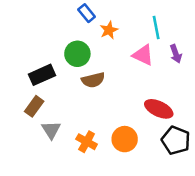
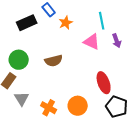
green circle: (77, 54) -> (19, 60), moved
black rectangle: (42, 75) -> (27, 23), moved
red ellipse: (159, 109) -> (104, 83), turned 45

